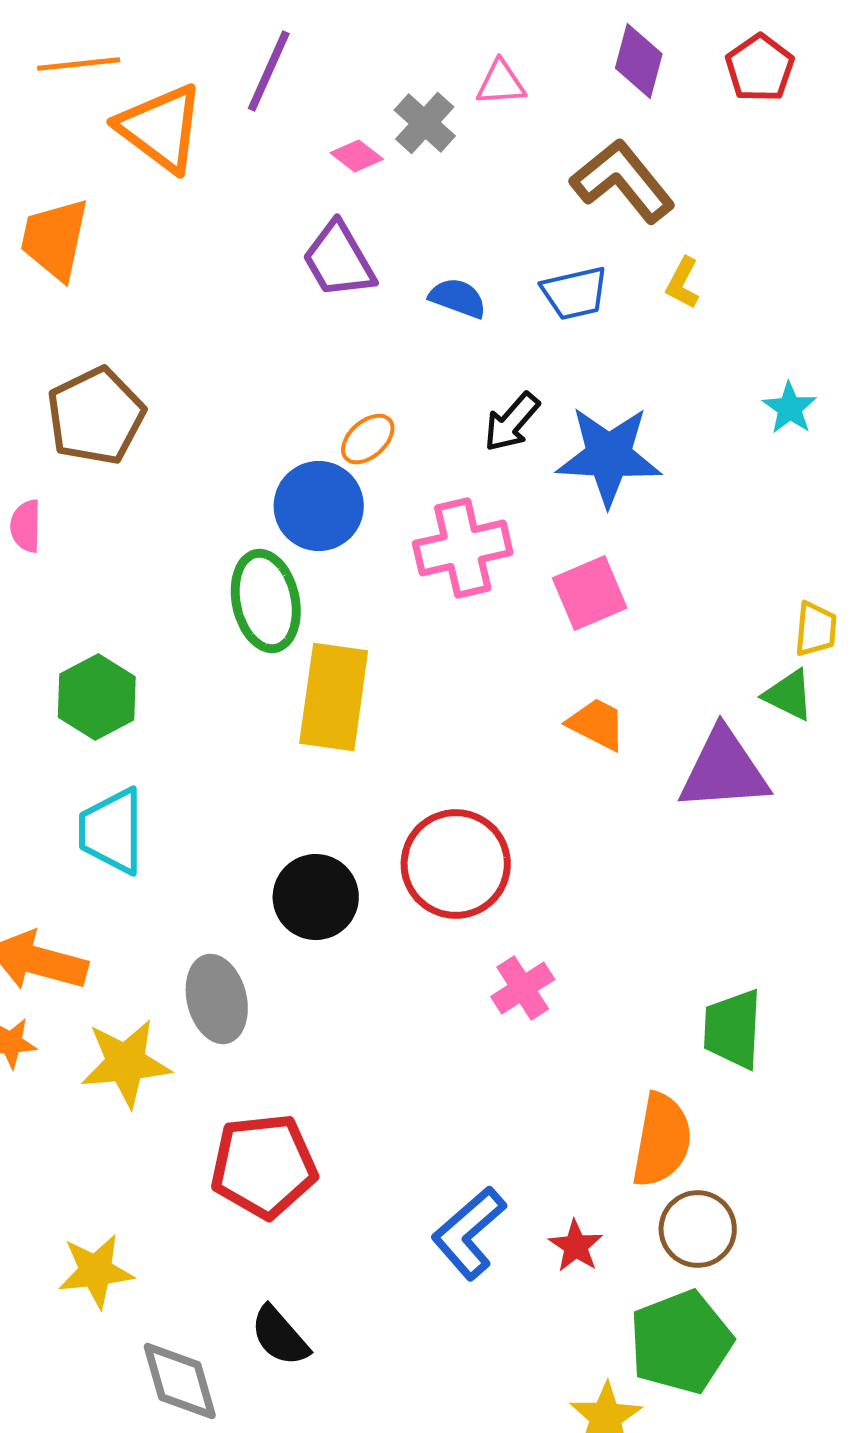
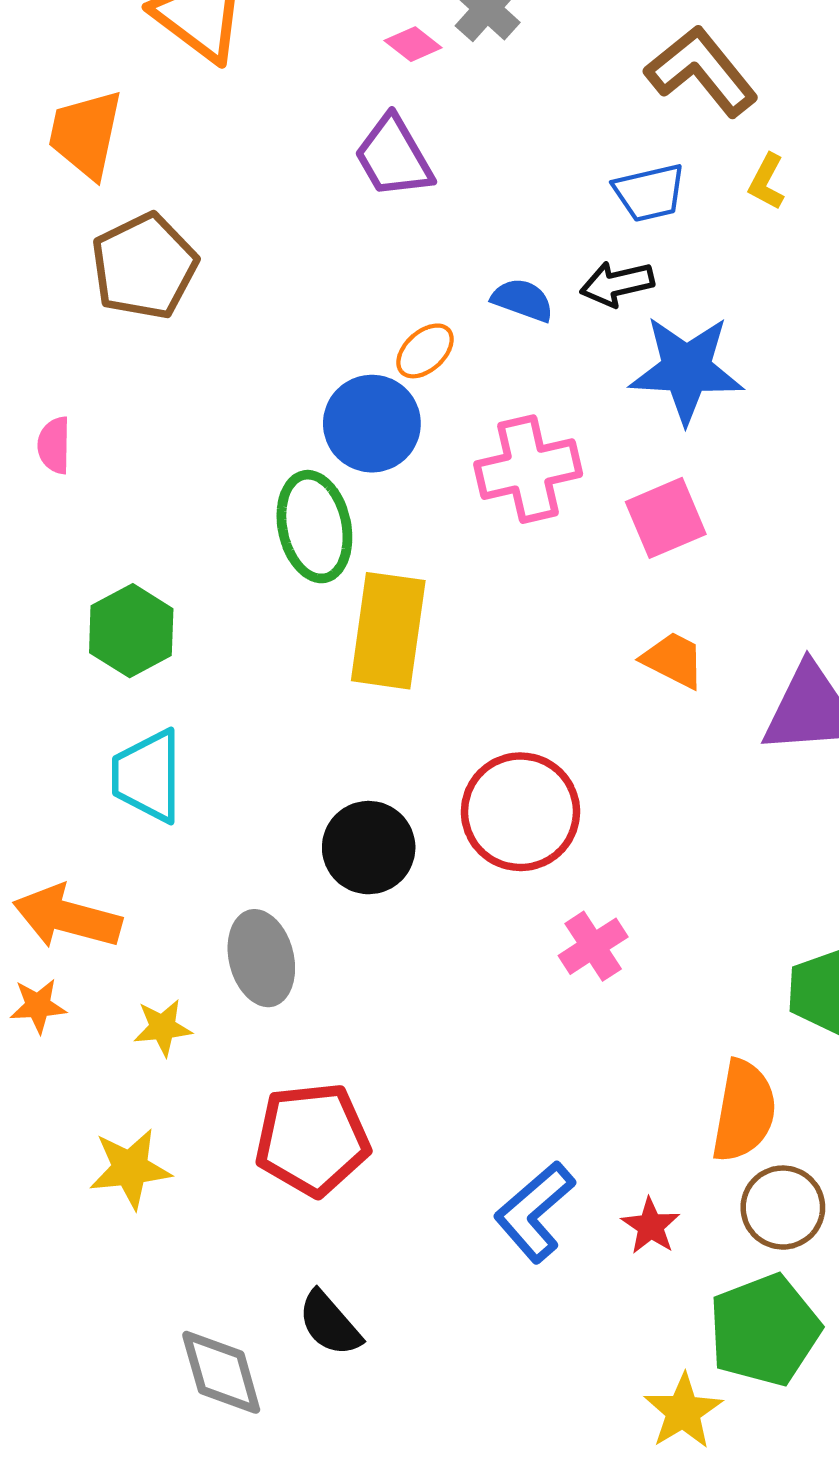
blue semicircle: (458, 298) -> (523, 300), moved
brown pentagon: (96, 416) -> (144, 266), moved
black arrow: (512, 422) -> (617, 284), moved, turned 36
yellow star: (126, 1063) -> (163, 1028), size x0.6
yellow star: (96, 1271) -> (130, 1168), moved

